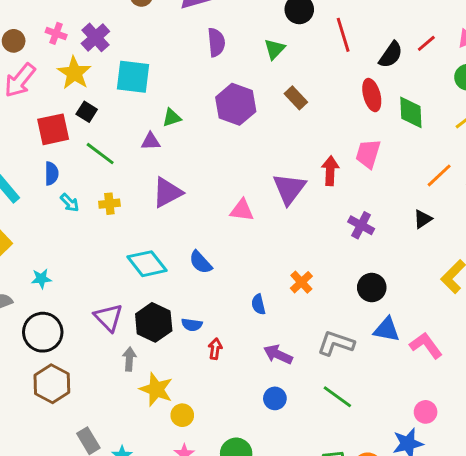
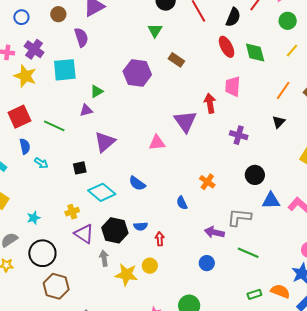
purple semicircle: (216, 42) -> (81, 37), moved
black square: (87, 112) -> (80, 168), moved, turned -32
yellow cross: (109, 204) -> (72, 212), moved
purple arrow: (278, 354) -> (214, 232), moved
yellow circle: (182, 415) -> (150, 266), moved

